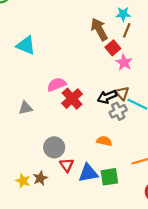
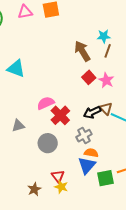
red square: (113, 48) -> (89, 77), moved
gray cross: (118, 111) -> (84, 136), moved
gray circle: (54, 147) -> (48, 143), moved
blue triangle: (88, 173) -> (87, 165), moved, turned -36
green square: (109, 177) -> (106, 178), moved
yellow star: (23, 181) -> (61, 187), moved

